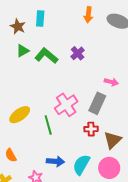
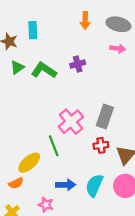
purple cross: (78, 53) -> (78, 64), turned 32
pink arrow: (111, 82) -> (118, 49), moved
yellow ellipse: (20, 115) -> (29, 163), moved
orange semicircle: (11, 155) -> (16, 183), turned -80

